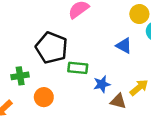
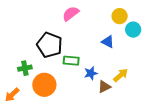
orange circle: (44, 97) -> (44, 85), size x1.5
brown triangle: (118, 101) -> (104, 87), turned -40

